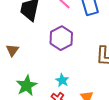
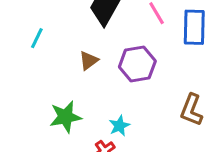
brown triangle: (12, 50) -> (89, 61), moved

